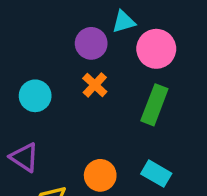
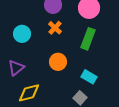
purple triangle: (24, 157) -> (16, 68), turned 48
orange circle: (100, 175) -> (58, 62), moved

